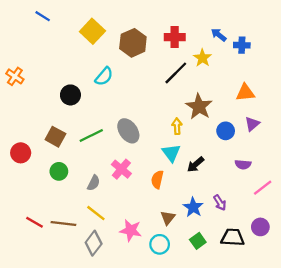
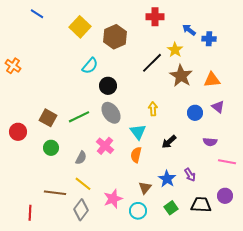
red cross: (175, 37) -> (155, 17), moved
black circle: (70, 95) -> (108, 86), moved
brown star: (199, 107) -> (181, 76), moved
purple triangle: (252, 124) -> (218, 107), turned -40
cyan triangle: (171, 153) -> (138, 132), moved
pink line: (263, 188) -> (227, 162), turned 48
red line: (35, 222) -> (30, 213), moved, turned 63
pink star: (131, 230) -> (113, 199), turned -30

